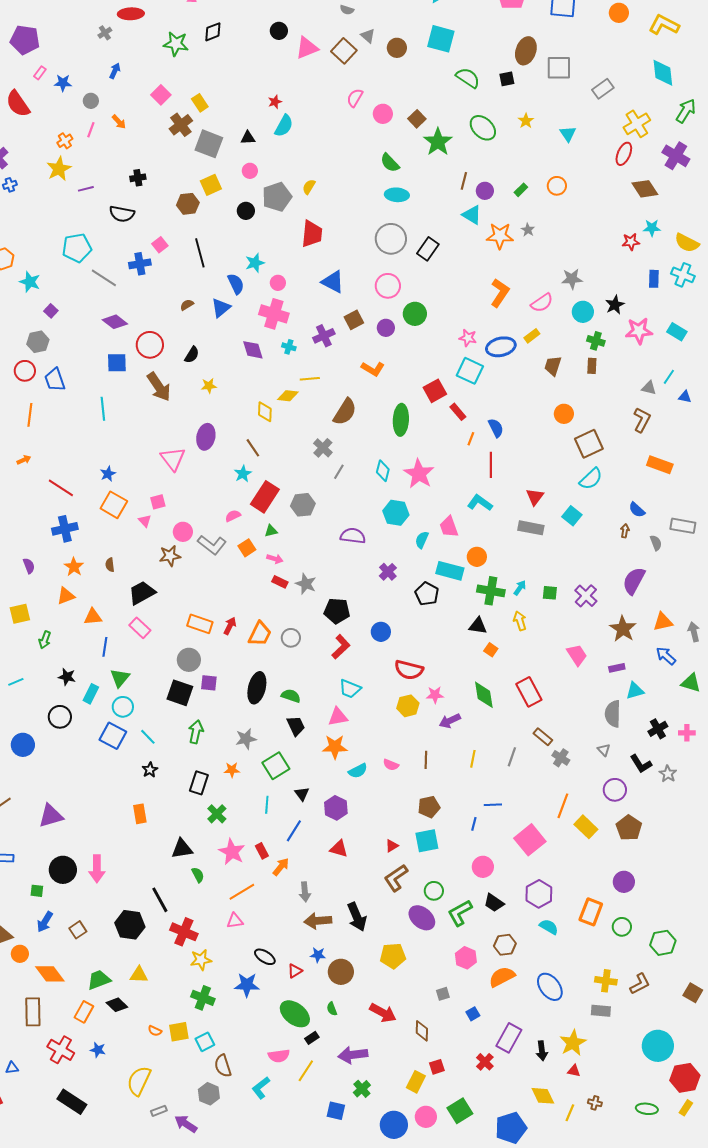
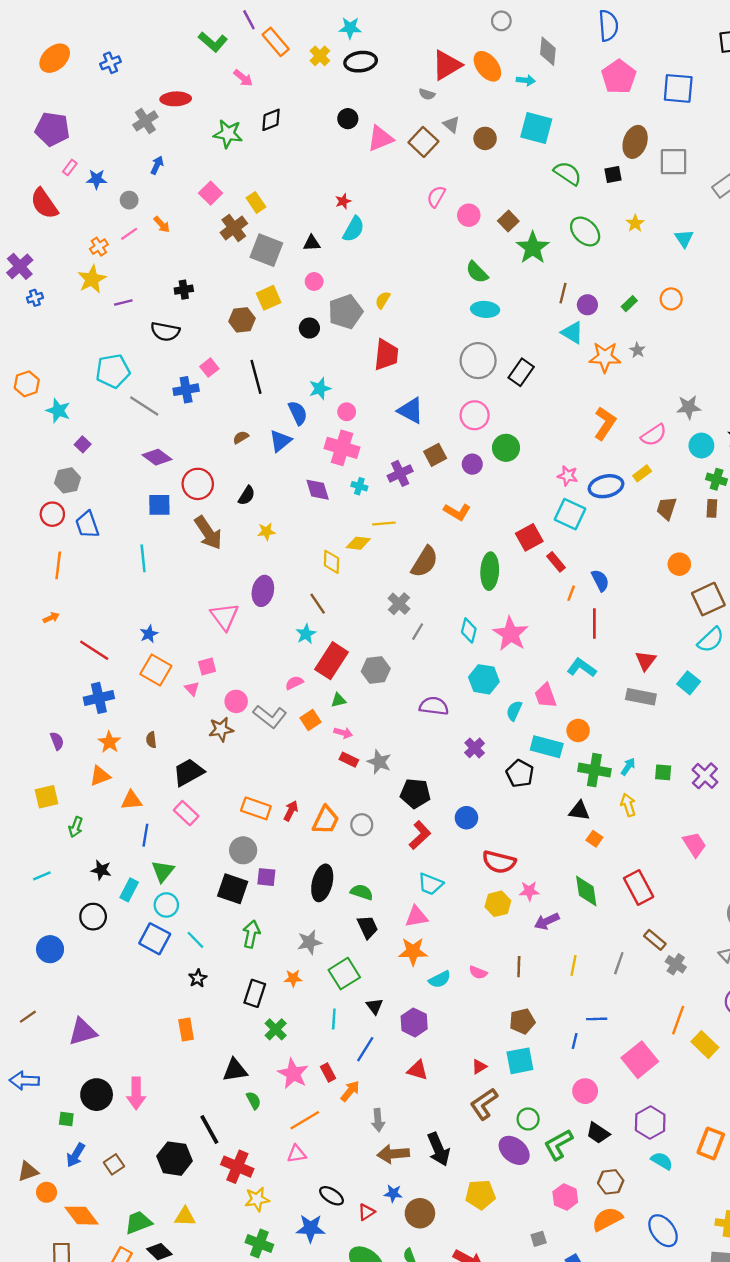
gray cross: (105, 33) -> (145, 121), size x1.5
pink line: (91, 130) -> (129, 234), turned 35

